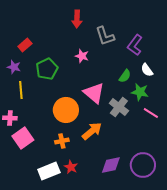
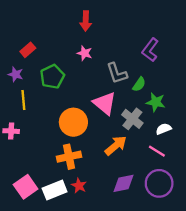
gray L-shape: (105, 36) -> (117, 73), moved
pink star: (82, 56) -> (85, 53), moved
white semicircle: (147, 70) -> (164, 129), moved, turned 104
pink line: (151, 113) -> (157, 151), moved
orange arrow: (92, 131) -> (116, 146), moved
pink square: (23, 138) -> (26, 187), moved
orange cross: (62, 141) -> (69, 157), size x1.5

